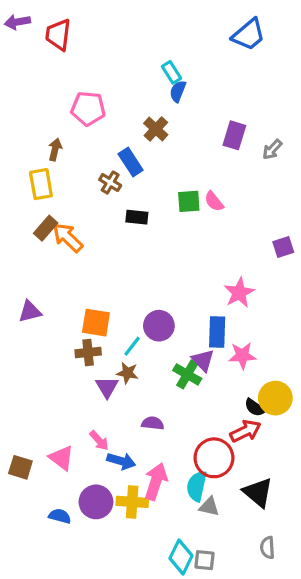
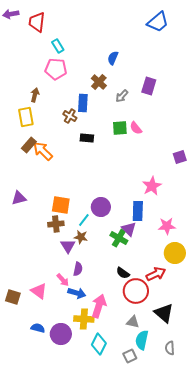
cyan rectangle: (172, 72) -> (58, 46), moved
gray arrow: (272, 149) -> (122, 96), moved
blue rectangle: (131, 162) -> (83, 103), turned 36
pink star: (242, 356) -> (167, 226), moved
black semicircle: (255, 408) -> (123, 273), moved
purple semicircle: (153, 423) -> (78, 269), moved, turned 96
cyan semicircle: (197, 486) -> (142, 340), moved
purple circle: (96, 502) -> (61, 334), moved
cyan diamond: (181, 557) -> (99, 344), moved
gray square: (205, 560) -> (130, 356), turned -32

